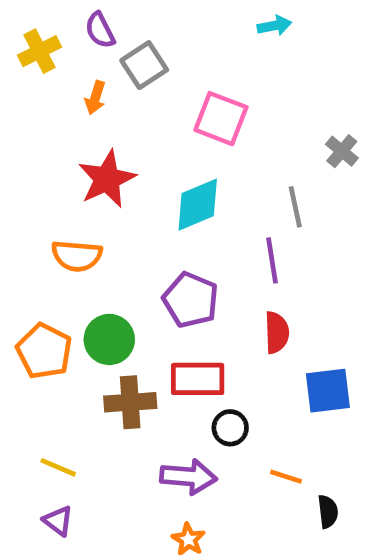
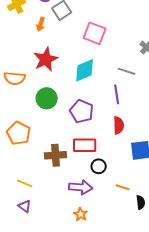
gray line: (295, 207) -> (127, 71), turned -60
orange semicircle: (77, 256) -> (15, 78), moved
green circle: (109, 339) -> (47, 98), moved

